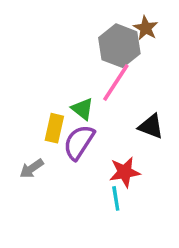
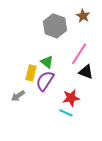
gray hexagon: (119, 46) -> (55, 26), moved
pink line: (116, 83) -> (79, 54), moved
cyan line: (116, 198) -> (66, 113), turned -56

